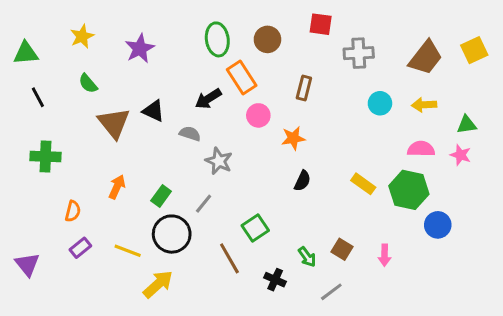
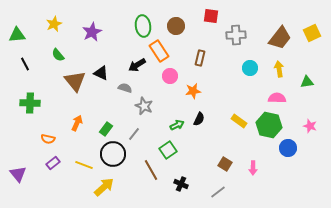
yellow arrow: (424, 105) -> (279, 69), turned 84
pink star: (461, 155) -> (310, 126), moved
orange semicircle: (73, 211) -> (48, 139), turned 88
green arrow: (307, 257) -> (177, 125), moved, turned -80

